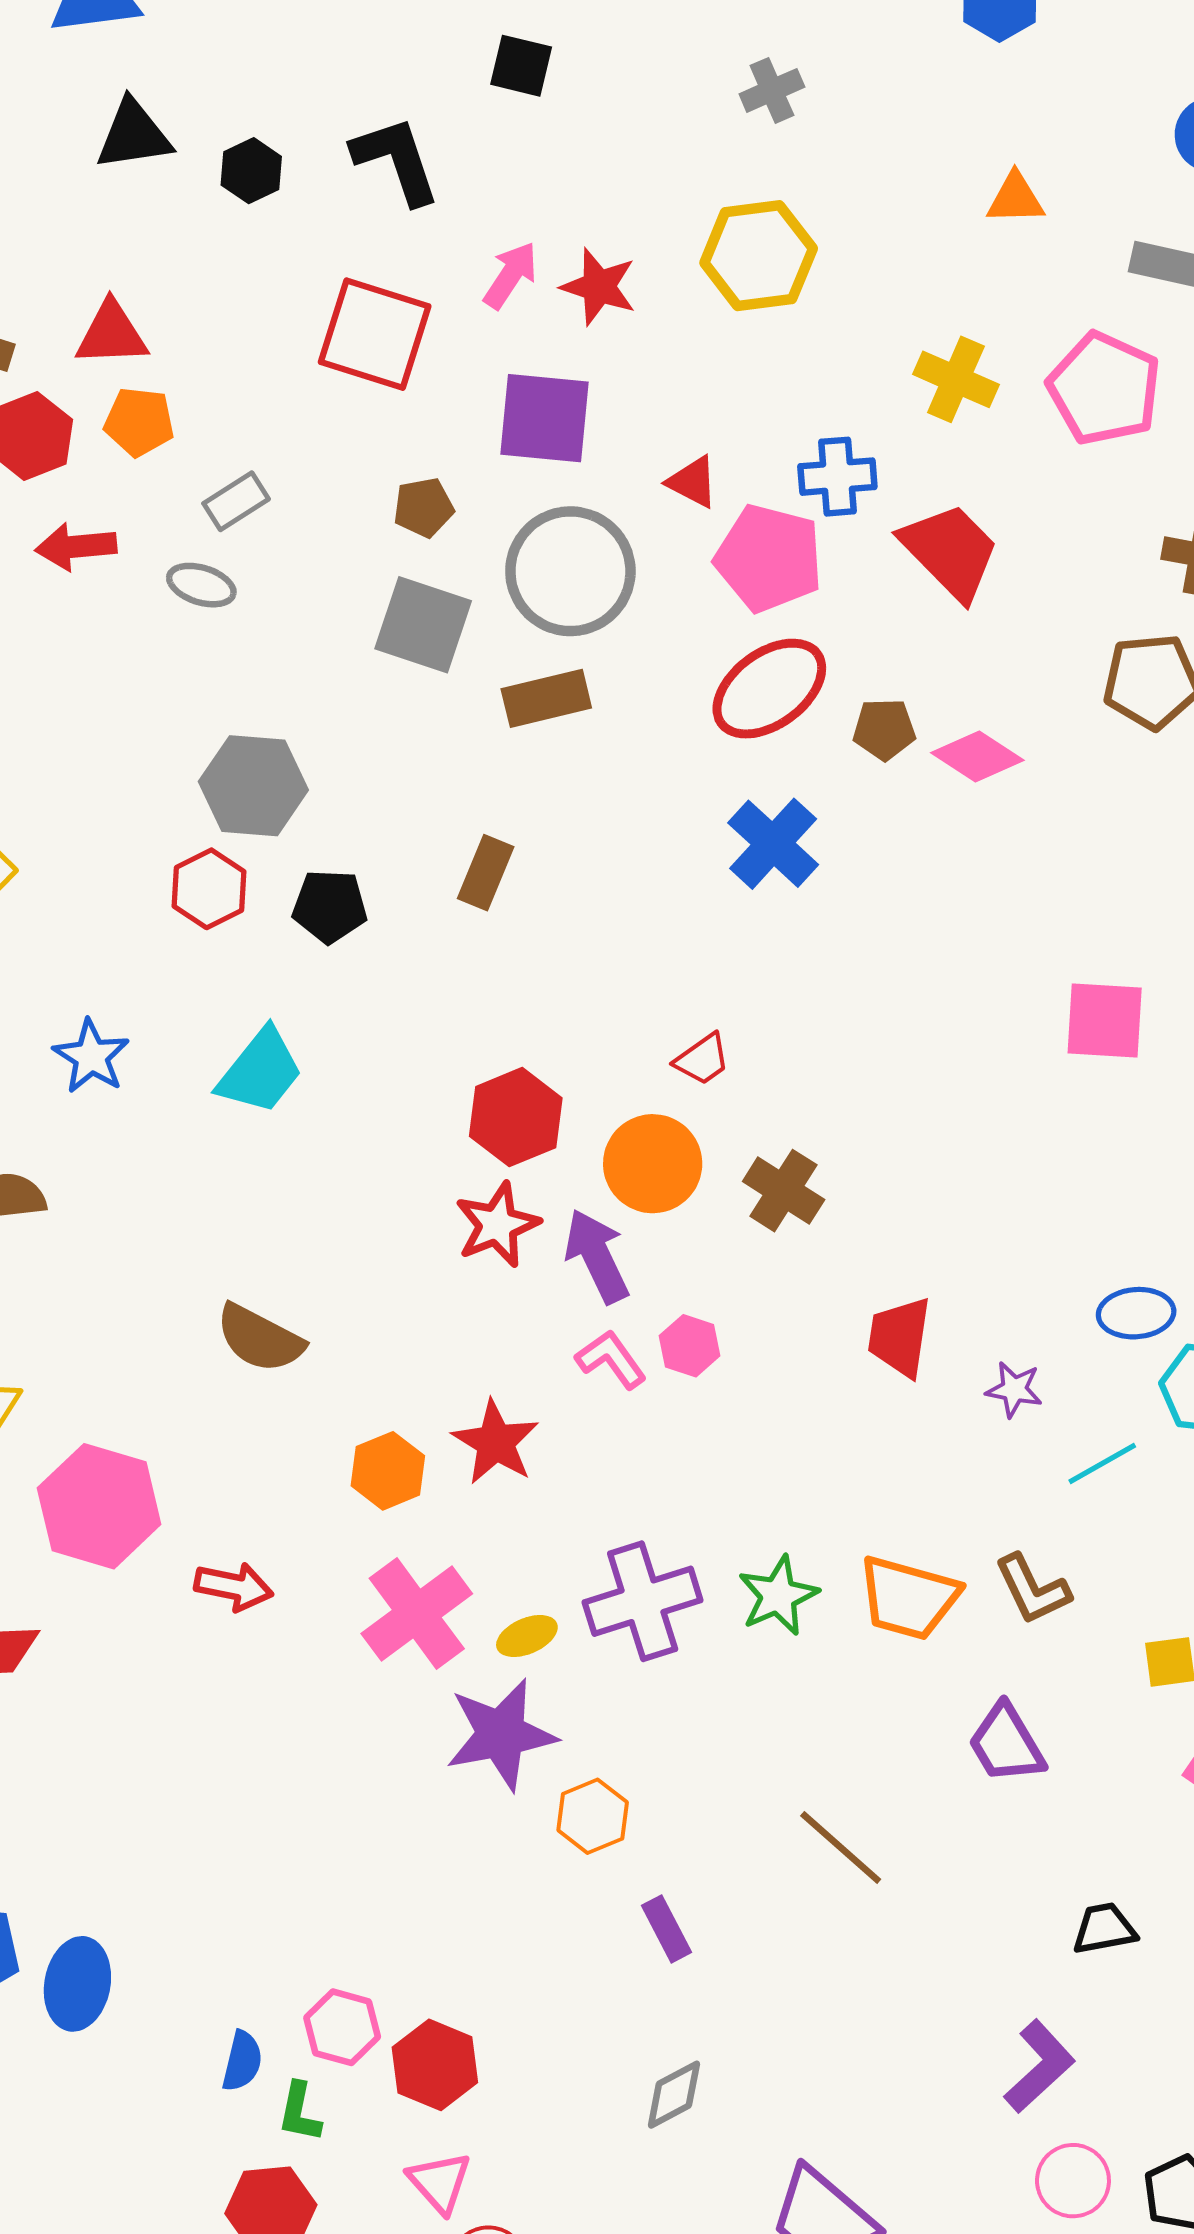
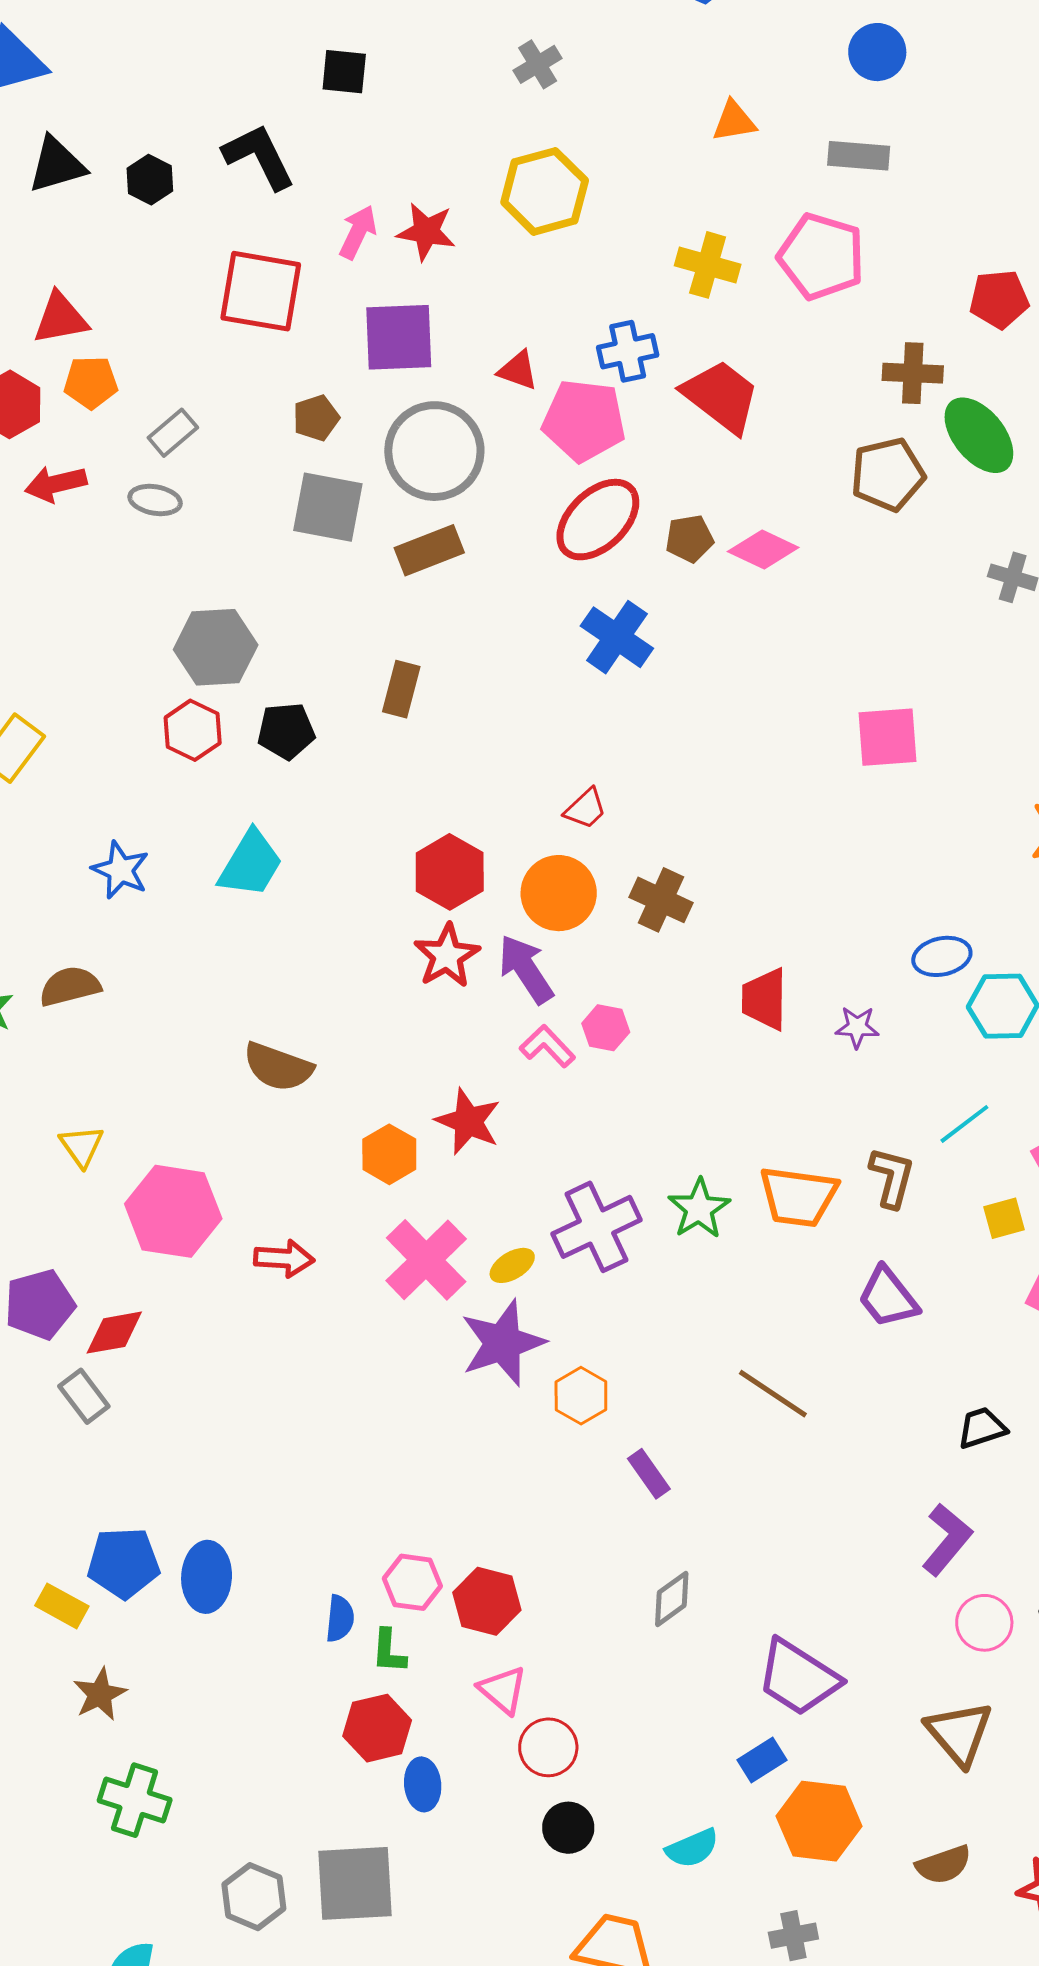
cyan line: (1102, 1463) -> (964, 1124), moved
brown L-shape: (1032, 1589) -> (892, 1177), turned -132

